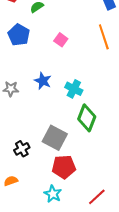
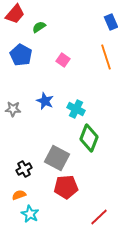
orange semicircle: (11, 181) -> (19, 195), moved
cyan star: (53, 194) -> (30, 214), moved

